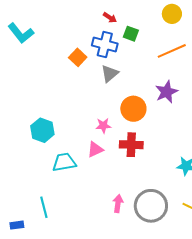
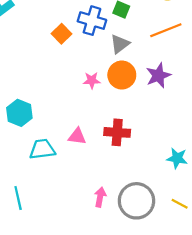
gray triangle: (110, 74) -> (120, 44), moved
orange circle: (133, 109) -> (122, 75), moved
pink star: (103, 126) -> (92, 80), moved
pink triangle: (95, 149) -> (77, 136), turned 30

